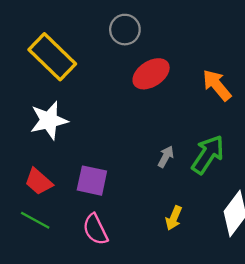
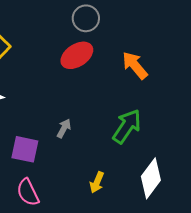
gray circle: (125, 30) -> (86, 18), moved
gray arrow: (166, 157) -> (64, 128), moved

